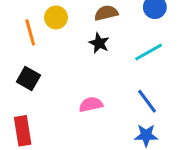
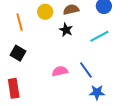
yellow circle: (56, 17) -> (45, 12), moved
blue line: (147, 101) -> (86, 70), moved

